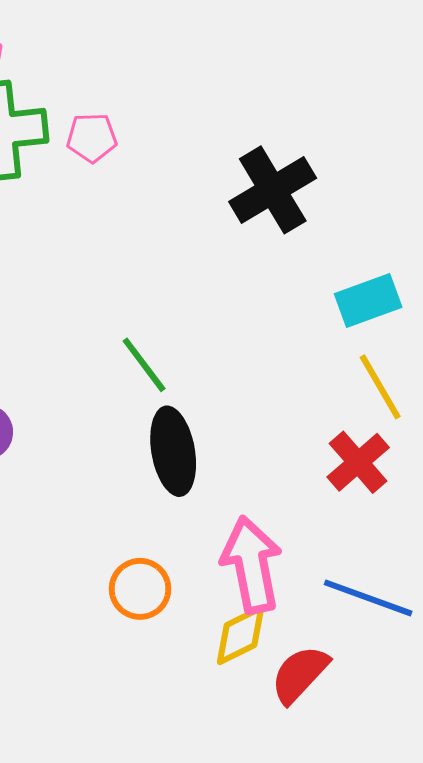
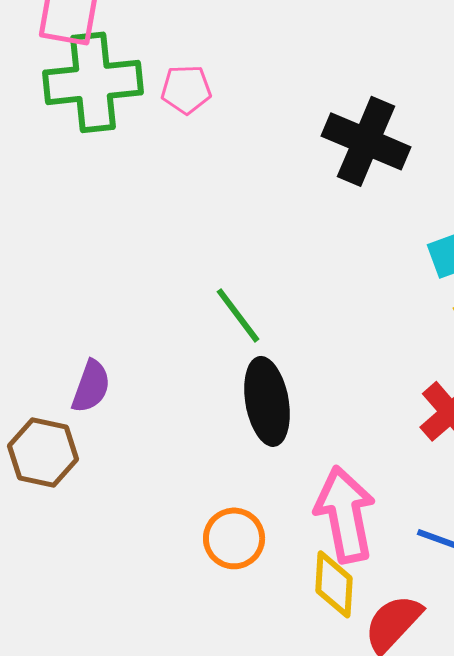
black cross: (273, 190) -> (366, 141), turned -36
yellow diamond: (240, 635) -> (334, 584), turned -60

